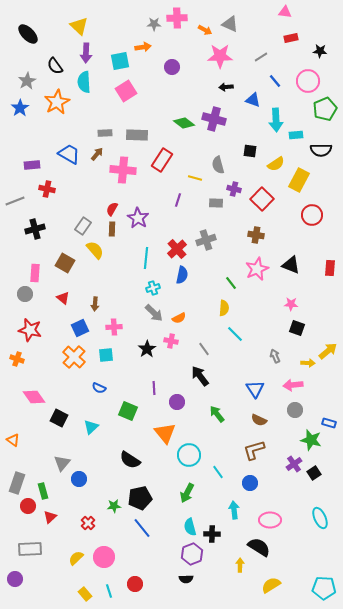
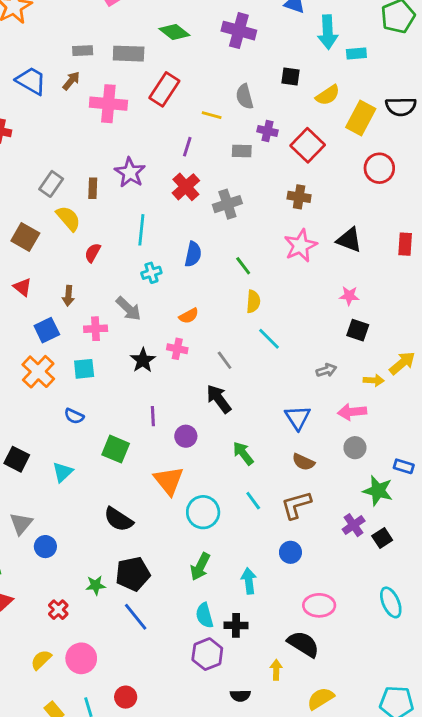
green diamond: (184, 123) -> (174, 32), moved
black semicircle: (321, 150) -> (401, 107), moved
red semicircle: (112, 209) -> (93, 253), moved
red cross: (177, 249) -> (186, 187), moved
green line: (231, 283) -> (243, 266), moved
gray arrow: (154, 313) -> (129, 309), moved
gray arrow: (275, 356) -> (326, 370), turned 96
cyan line: (218, 472) -> (253, 501), moved
cyan arrow: (234, 510) -> (249, 581), moved
black semicircle: (186, 579) -> (240, 696), moved

